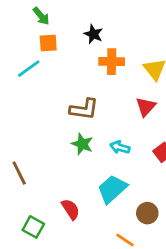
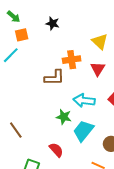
orange cross: (112, 62) -> (72, 60), moved
green star: (82, 144) -> (64, 117), moved
cyan arrow: (120, 147) -> (84, 101), size x1.5

